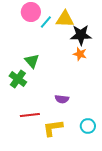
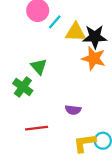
yellow triangle: (65, 19) -> (75, 32), moved
orange star: (80, 54) -> (94, 58), size x1.5
yellow L-shape: (53, 128) -> (85, 143), moved

